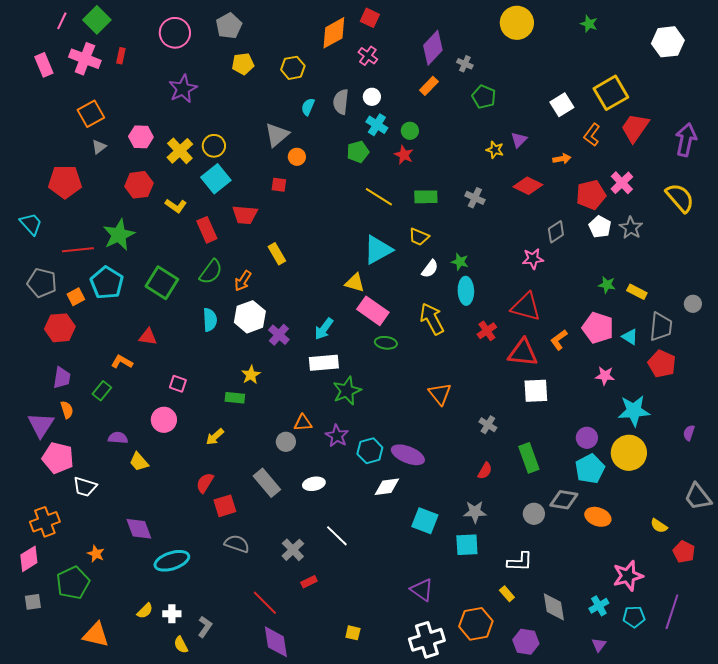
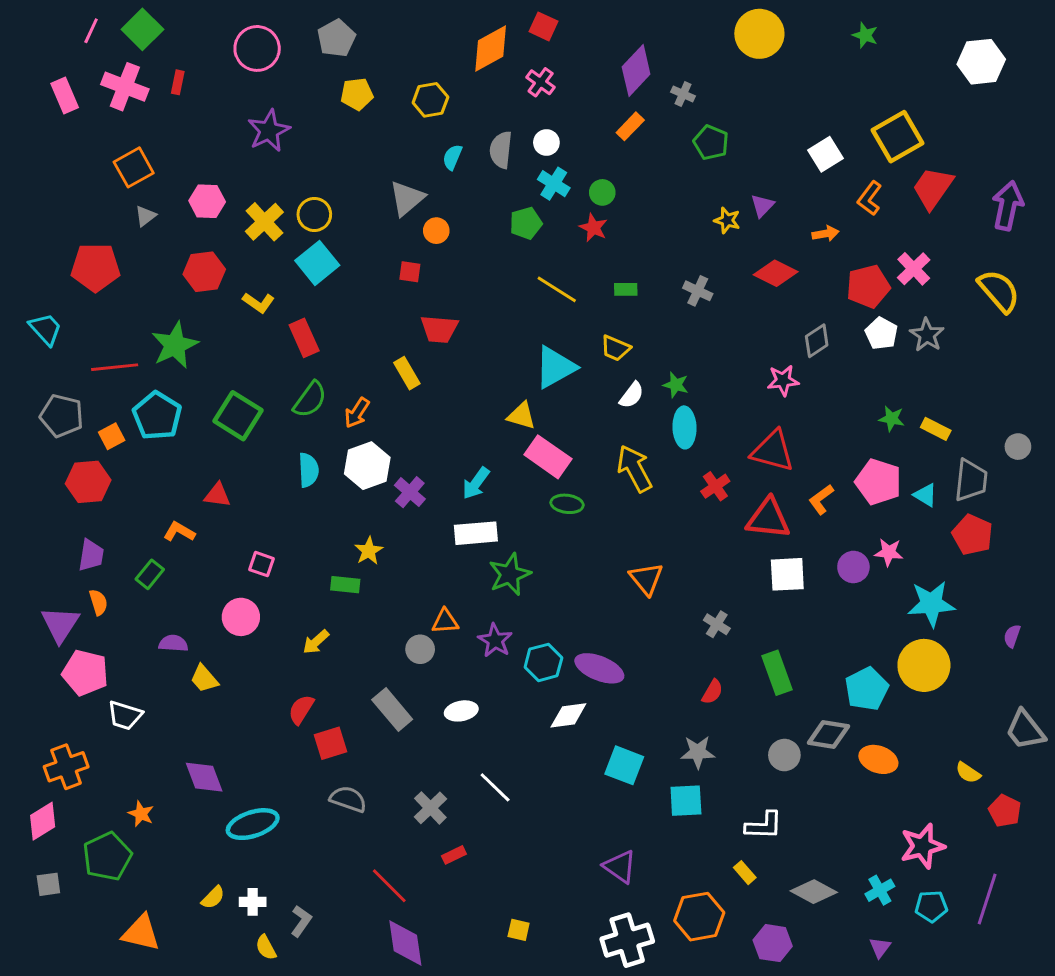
green rectangle: (426, 197) -> (626, 289), size x0.7
red trapezoid: (245, 215) -> (439, 329), moved
purple circle: (587, 438) -> (853, 567), moved
gray diamond: (554, 607) -> (814, 892), turned -52

